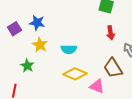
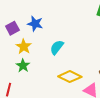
yellow star: (40, 45) -> (24, 47), moved
cyan semicircle: (69, 49) -> (57, 47), moved, turned 126

